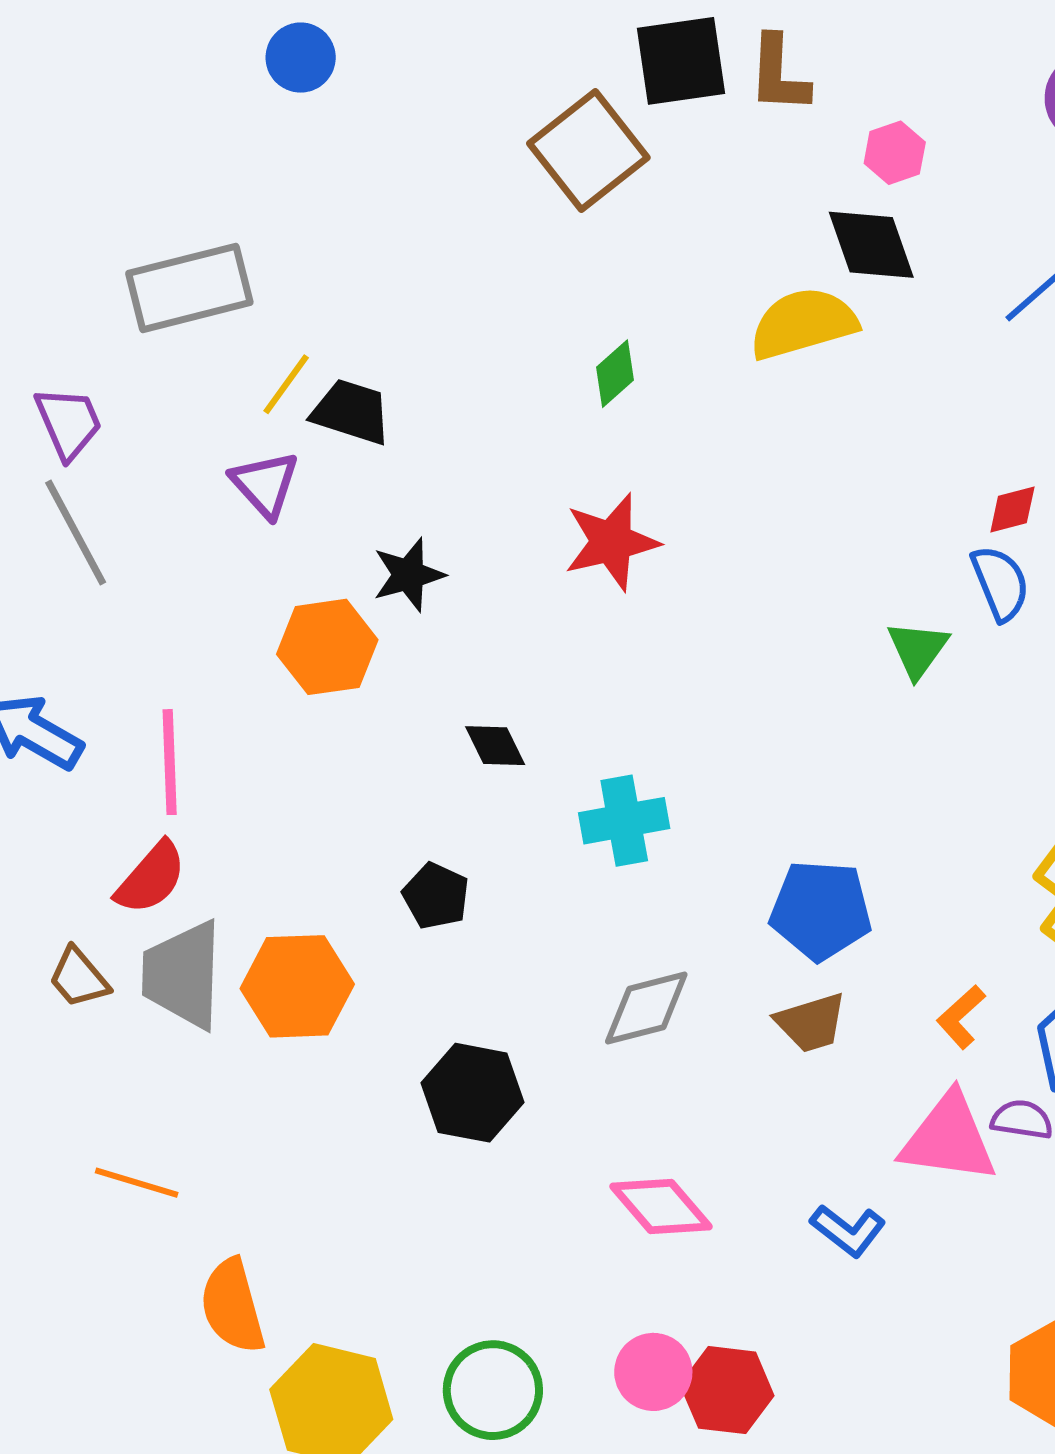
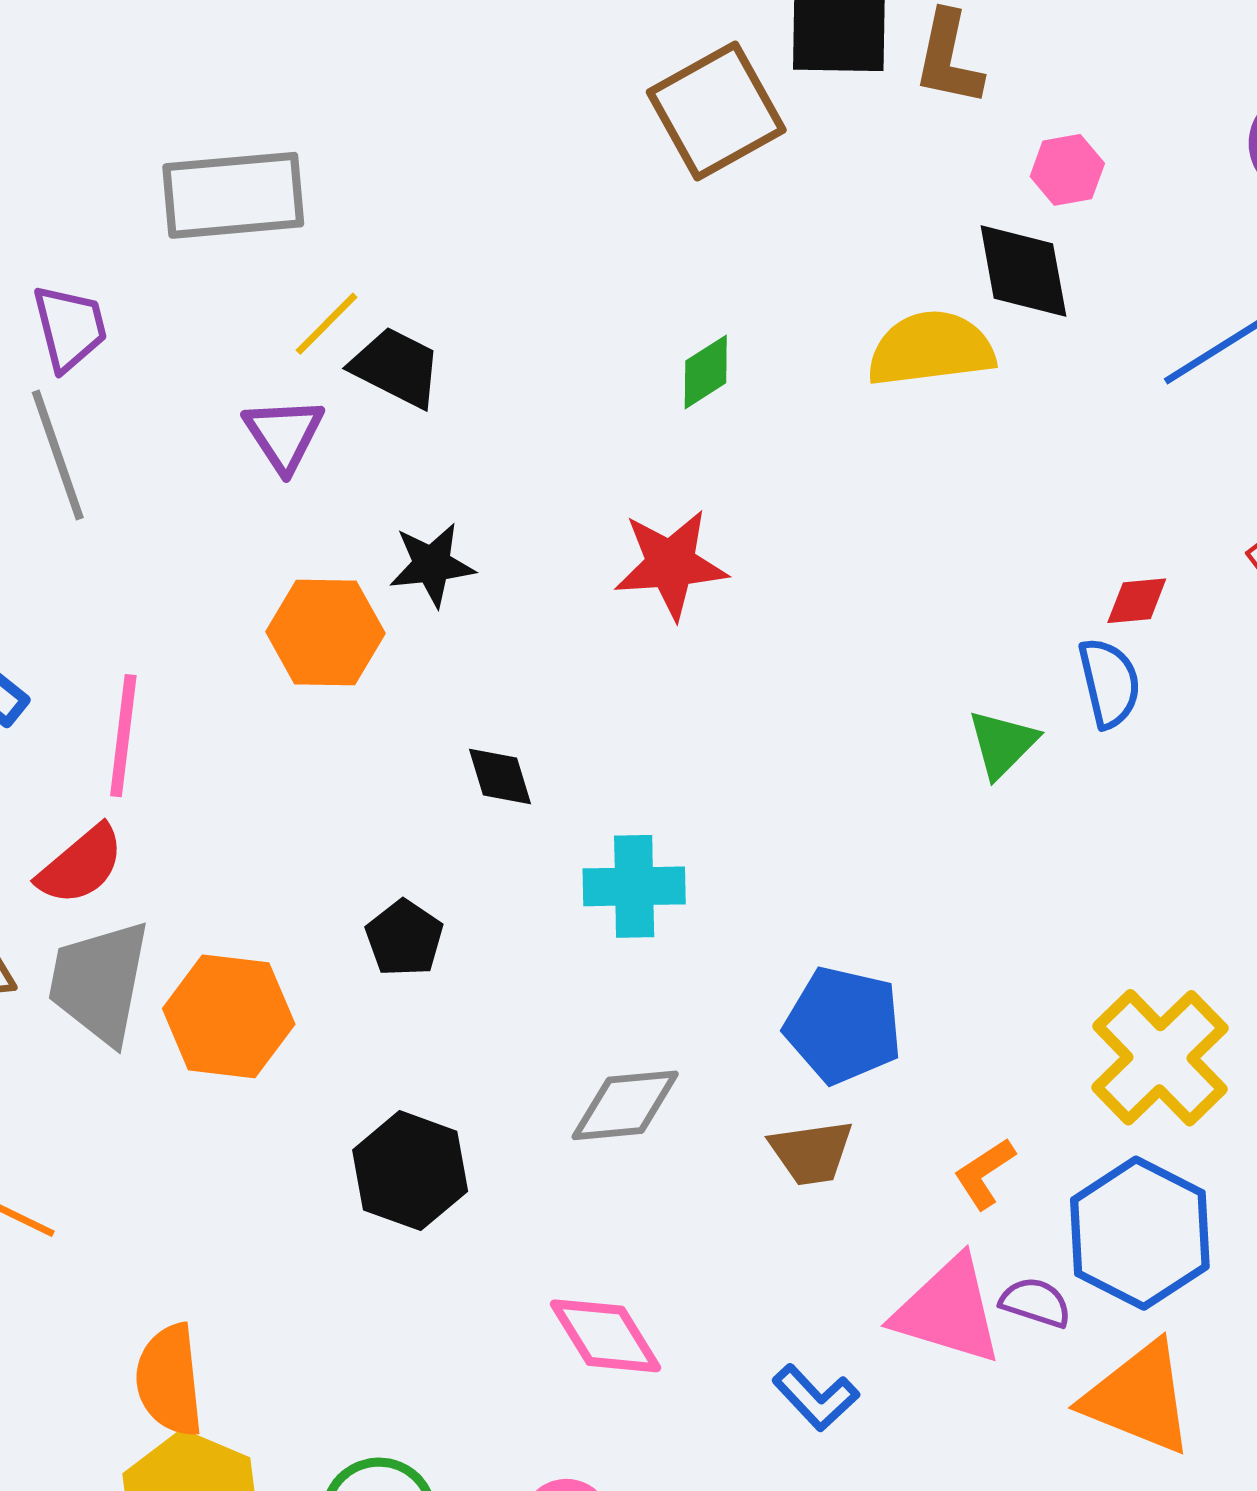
orange semicircle: (232, 1306) -> (169, 1380), moved

